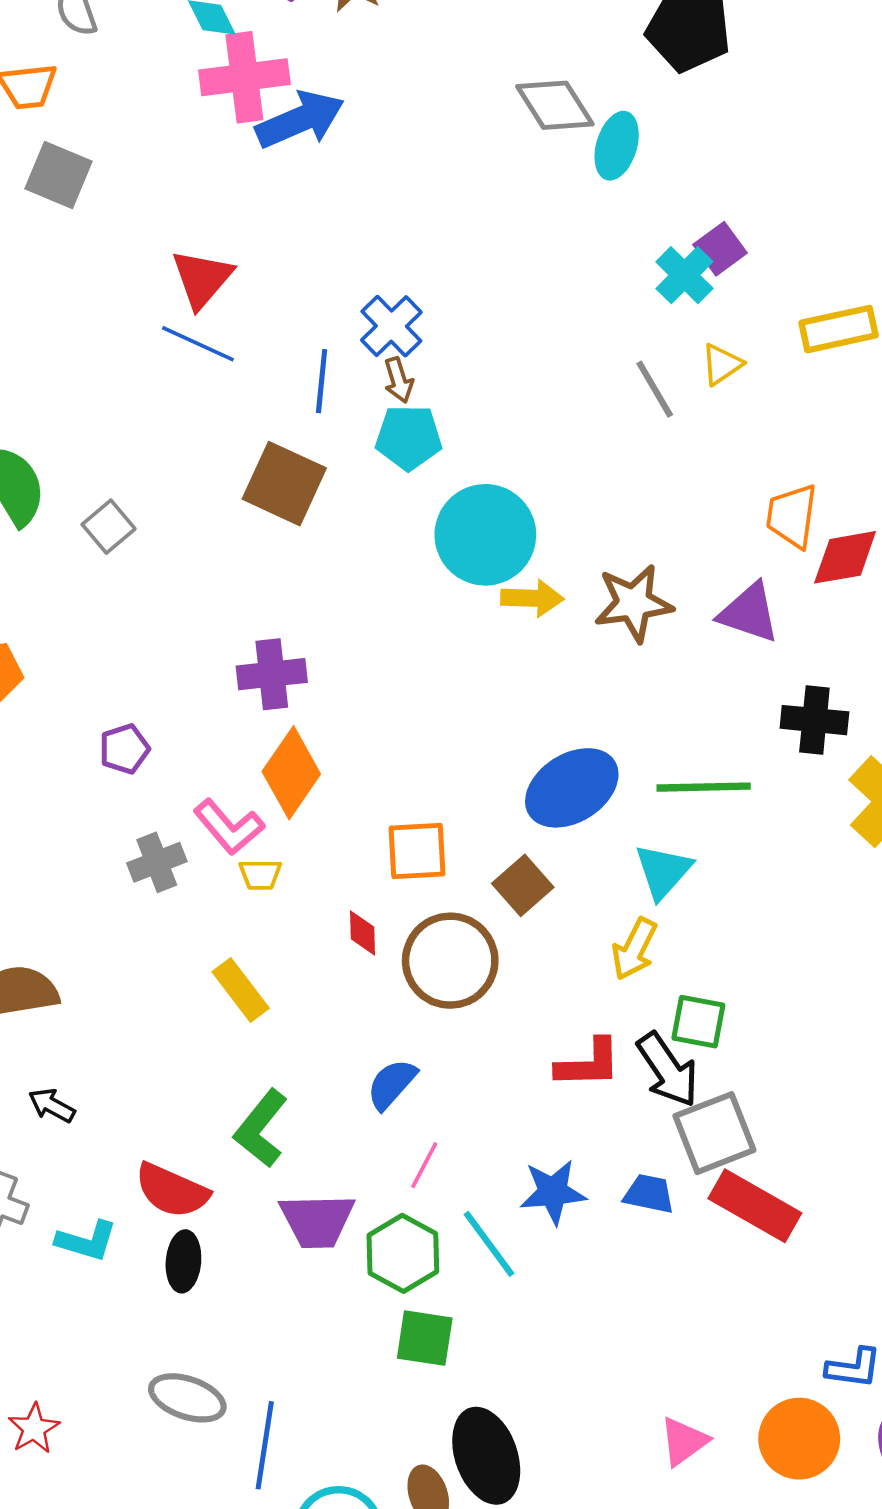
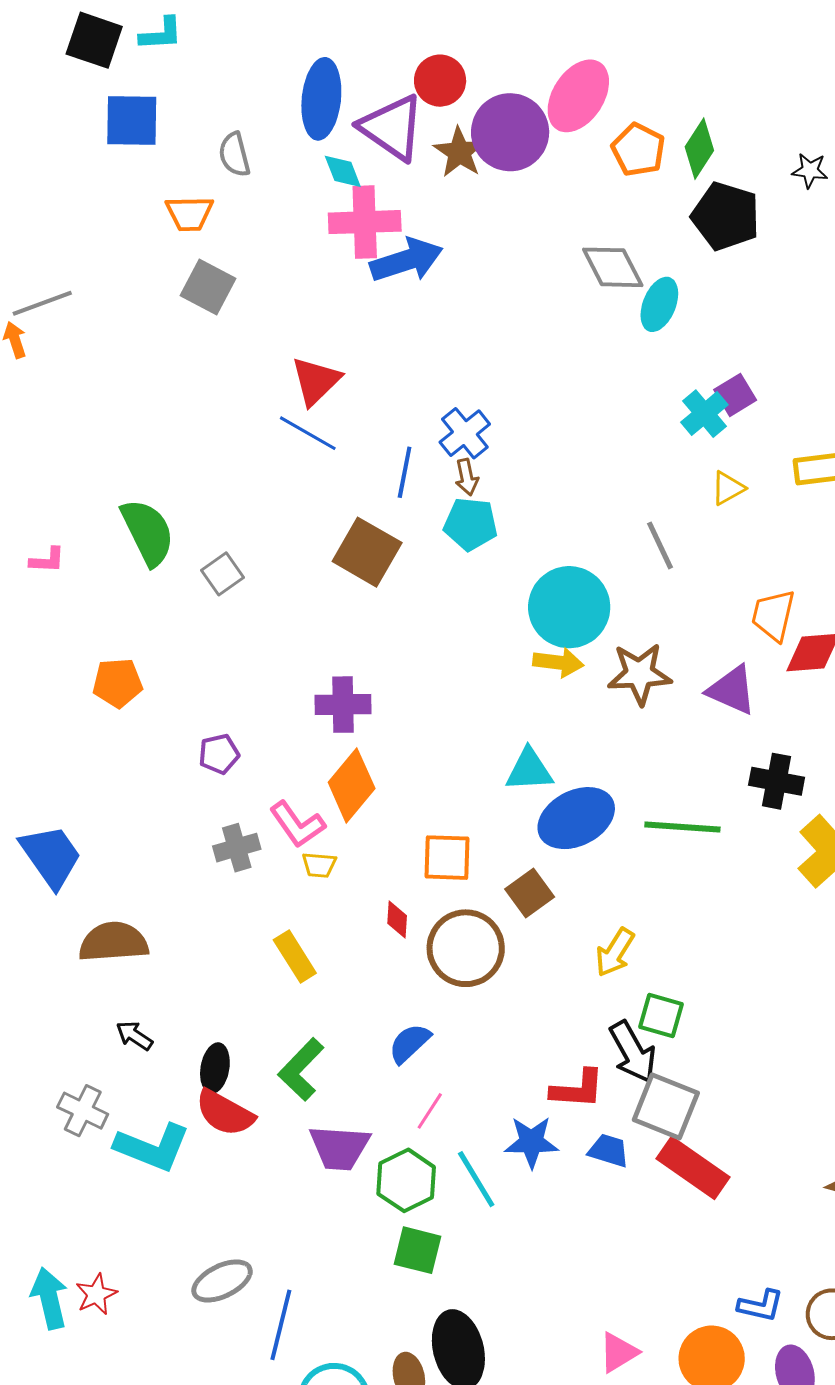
gray line: (655, 389) -> (660, 545), moved
cyan circle: (485, 535) -> (569, 607), moved
cyan triangle: (663, 871) -> (529, 770), moved, turned 40
red L-shape: (589, 1064) -> (577, 1089), moved
gray square: (714, 1133) -> (666, 1106), turned 38
cyan L-shape: (87, 1241) -> (152, 1147), size x1.5
black ellipse: (183, 1261) -> (215, 1068), moved
gray ellipse: (187, 1398) -> (222, 1281), turned -50

